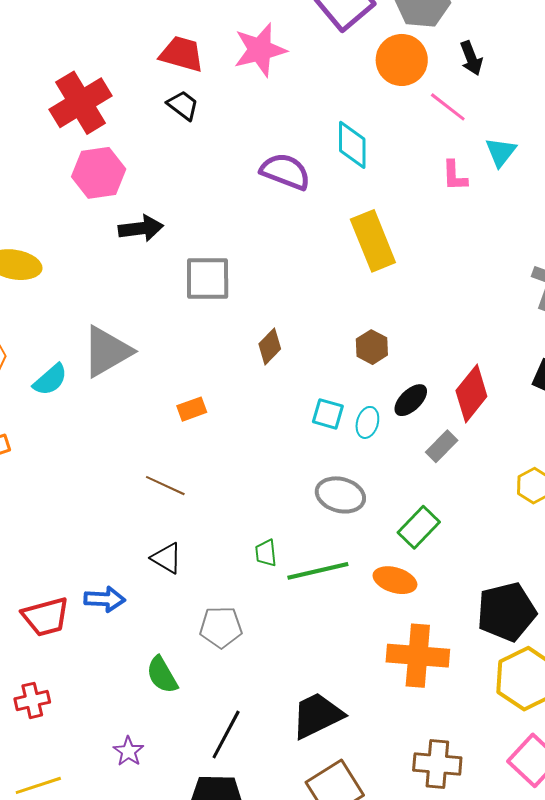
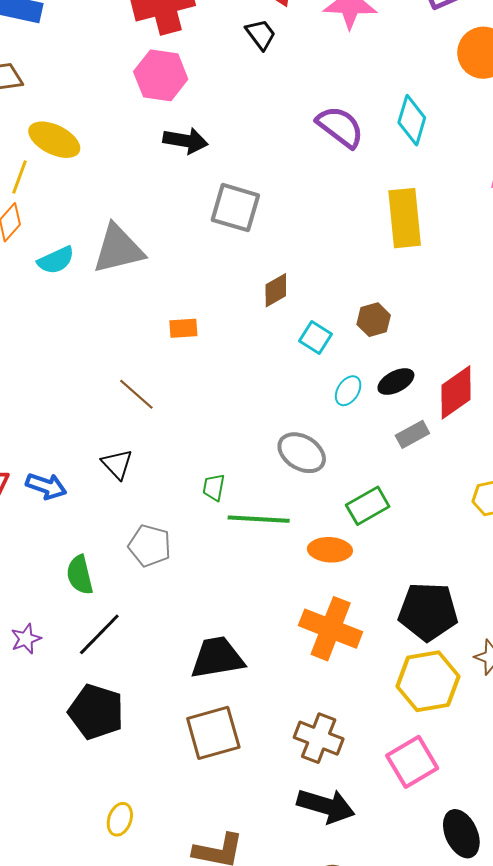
cyan square: (328, 414) -> (315, 337), moved
orange ellipse: (395, 580) -> (330, 550), turned -30
black line: (226, 734) -> (99, 634), moved

